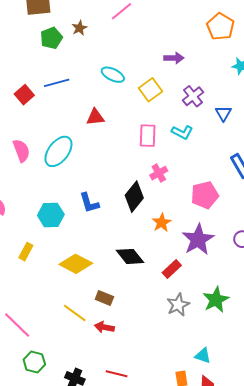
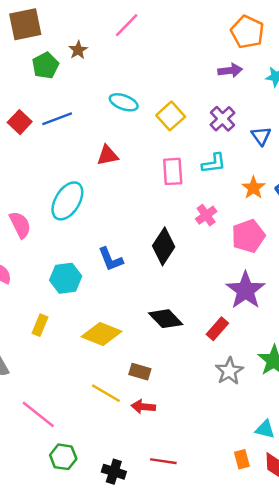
purple arrow: (174, 58) -> (230, 70), moved
red square: (24, 95) -> (20, 122), moved
cyan L-shape: (182, 132) -> (214, 163), turned -30
pink semicircle: (21, 151) -> (20, 225), moved
pink cross: (159, 173) -> (206, 215), moved
orange star: (162, 223) -> (253, 188), moved

